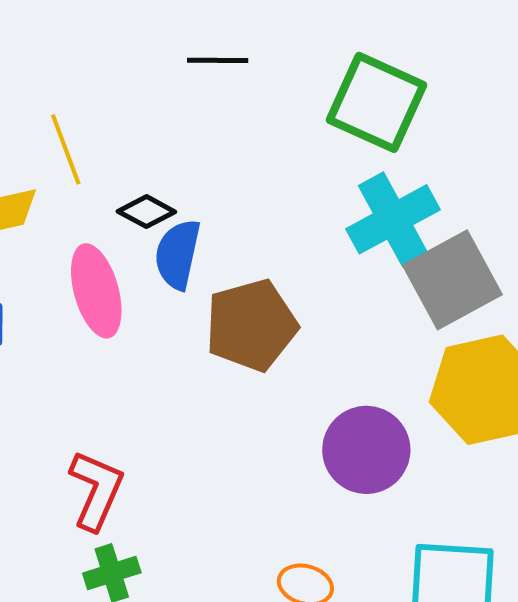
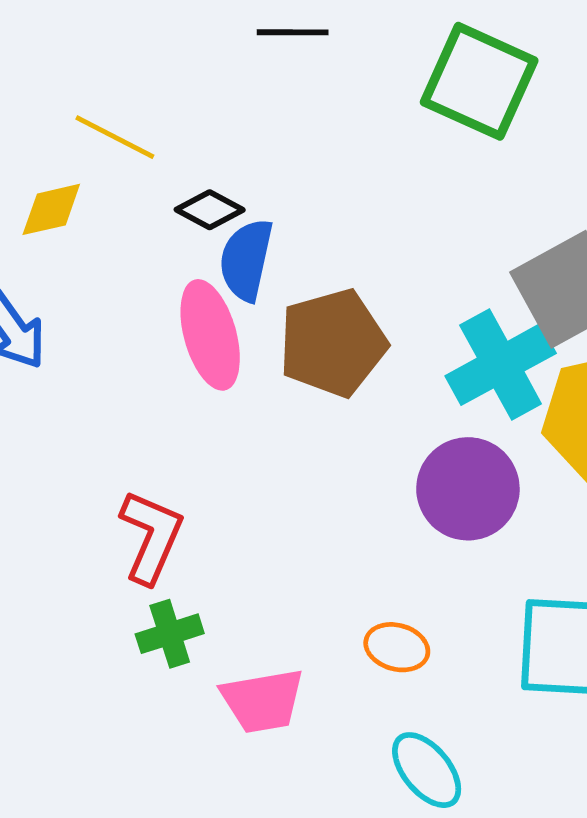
yellow line: (66, 149) -> (115, 137), turned -42
cyan cross: (393, 219) -> (501, 365), moved
pink ellipse: (96, 291) -> (210, 335), moved

